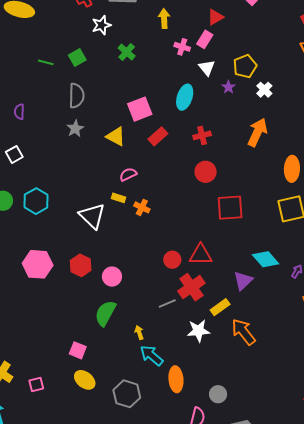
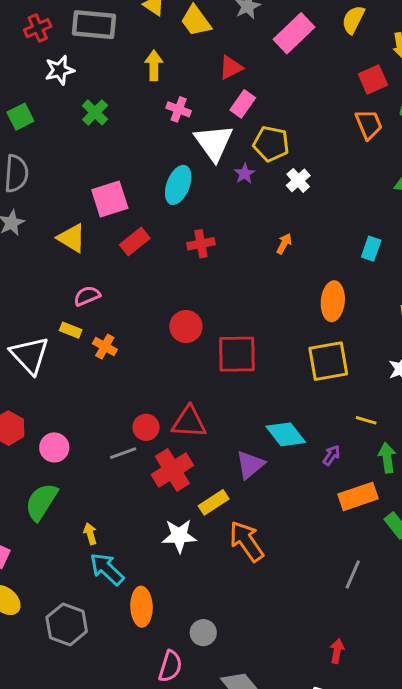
pink rectangle: (205, 39) -> (243, 104), moved
yellow pentagon: (245, 66) -> (271, 144), turned 30
white triangle: (207, 68) -> (214, 143), size x1.6
orange arrow: (257, 132) -> (284, 244), size x0.5
red circle: (206, 172) -> (186, 327), moved
gray line: (167, 303) -> (123, 453), moved

